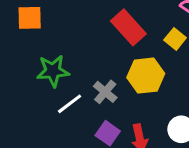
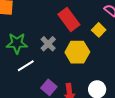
gray cross: (105, 92) -> (48, 44), moved

